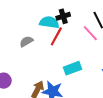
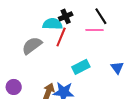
pink line: (90, 33) -> (94, 30), turned -42
gray semicircle: (26, 41) -> (32, 46), size x1.5

